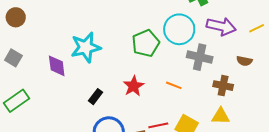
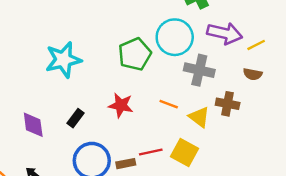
yellow line: (257, 28) -> (256, 45), moved
purple diamond: (57, 66) -> (33, 125), moved
red star: (134, 86) -> (121, 105), turned -30
yellow triangle: (221, 116) -> (199, 117), moved, turned 36

